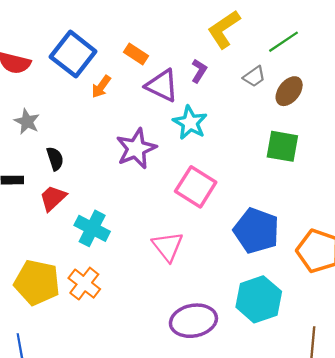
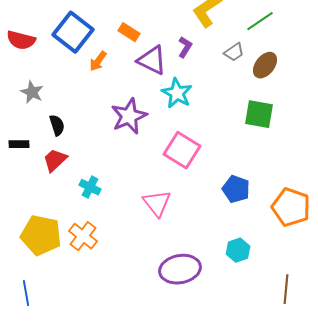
cyan cross: (92, 228) -> (90, 187), size x0.7
blue pentagon: (256, 231) -> (236, 189), size x0.7
cyan hexagon: (259, 299) -> (238, 250), size x0.6

